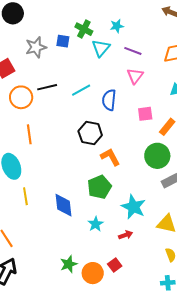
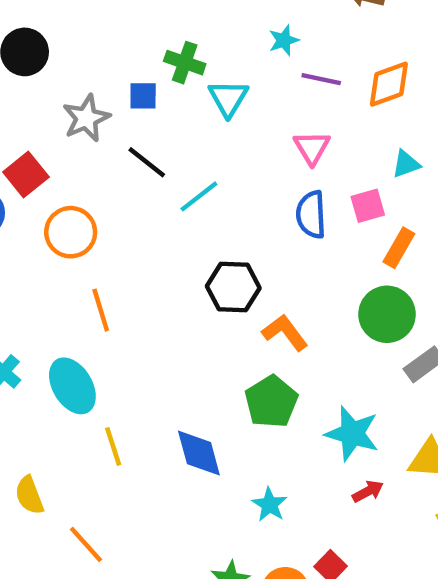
cyan star: (117, 26) -> (284, 40), moved
purple line: (133, 51) -> (321, 79), moved
black line: (47, 87) -> (147, 162), moved, turned 60
blue semicircle: (109, 100) -> (311, 215), moved
pink square: (145, 114) -> (368, 206), moved
cyan star: (96, 224) -> (270, 505), moved
red arrow: (126, 235) -> (368, 491), moved

